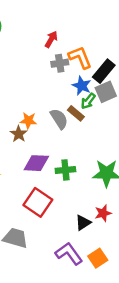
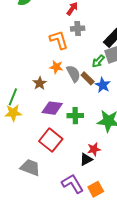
orange L-shape: (80, 57) -> (59, 40), moved
blue star: (82, 86) -> (103, 85), moved
brown rectangle: (76, 113) -> (88, 78), moved
orange star: (28, 121) -> (56, 67), moved
red star: (103, 213) -> (94, 149), moved

